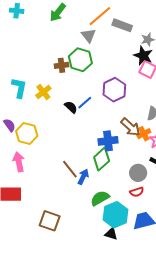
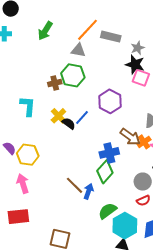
gray triangle: (89, 35) -> (78, 50), turned -35
cyan L-shape: (19, 88) -> (28, 106), moved
yellow cross: (43, 92) -> (58, 116), moved

